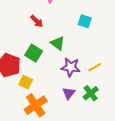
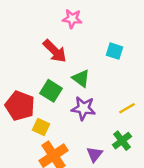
red arrow: (37, 21) -> (55, 51), size x1.5
purple star: (71, 67) -> (83, 108), moved
purple triangle: (69, 93) -> (95, 154), moved

